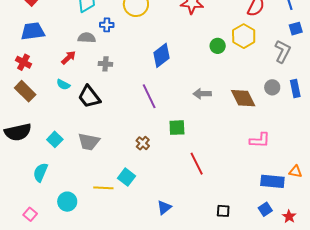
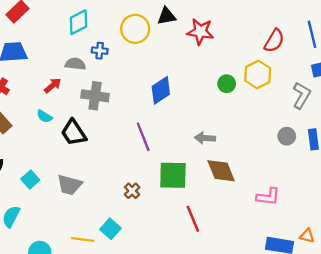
gray cross: (105, 64) -> (95, 96), size x1.6
brown diamond: (243, 98) -> (221, 171), moved
green square: (177, 128) -> (173, 175), size x1.5

